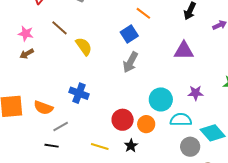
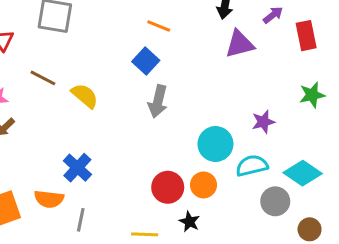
purple triangle: (184, 51) -> (240, 44), moved
blue cross: (79, 93) -> (77, 168), moved, turned 36
gray line: (61, 126) -> (81, 220), turned -35

